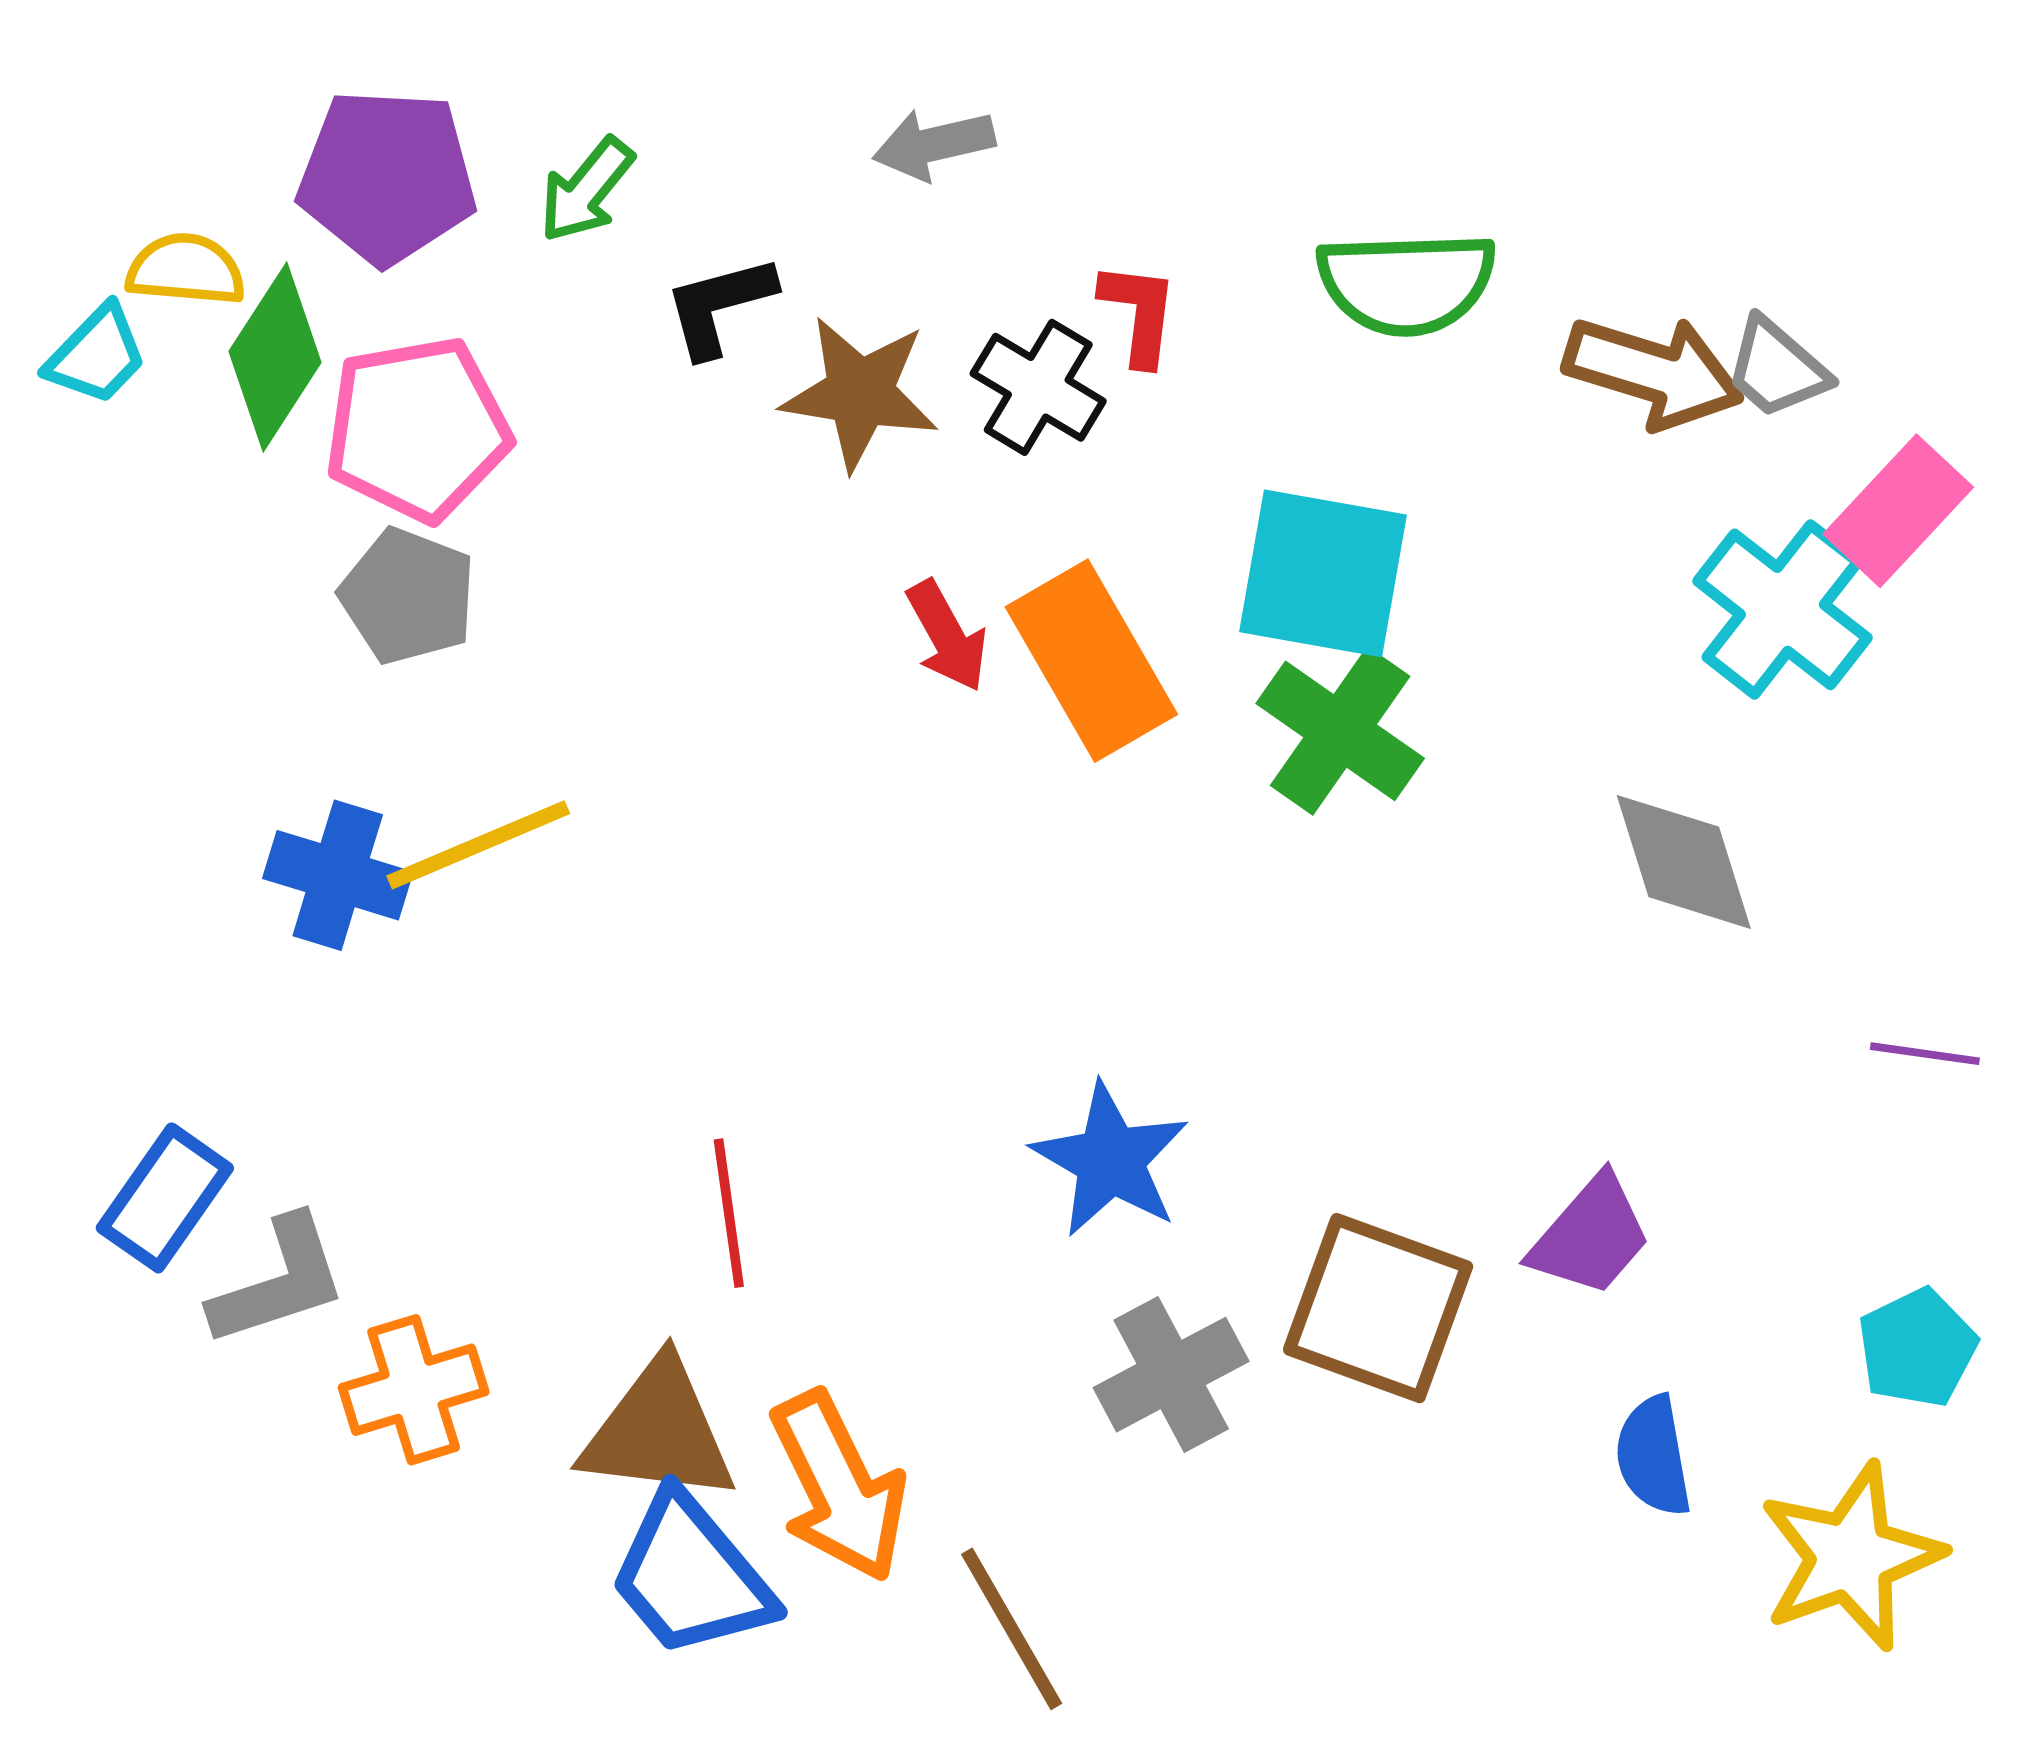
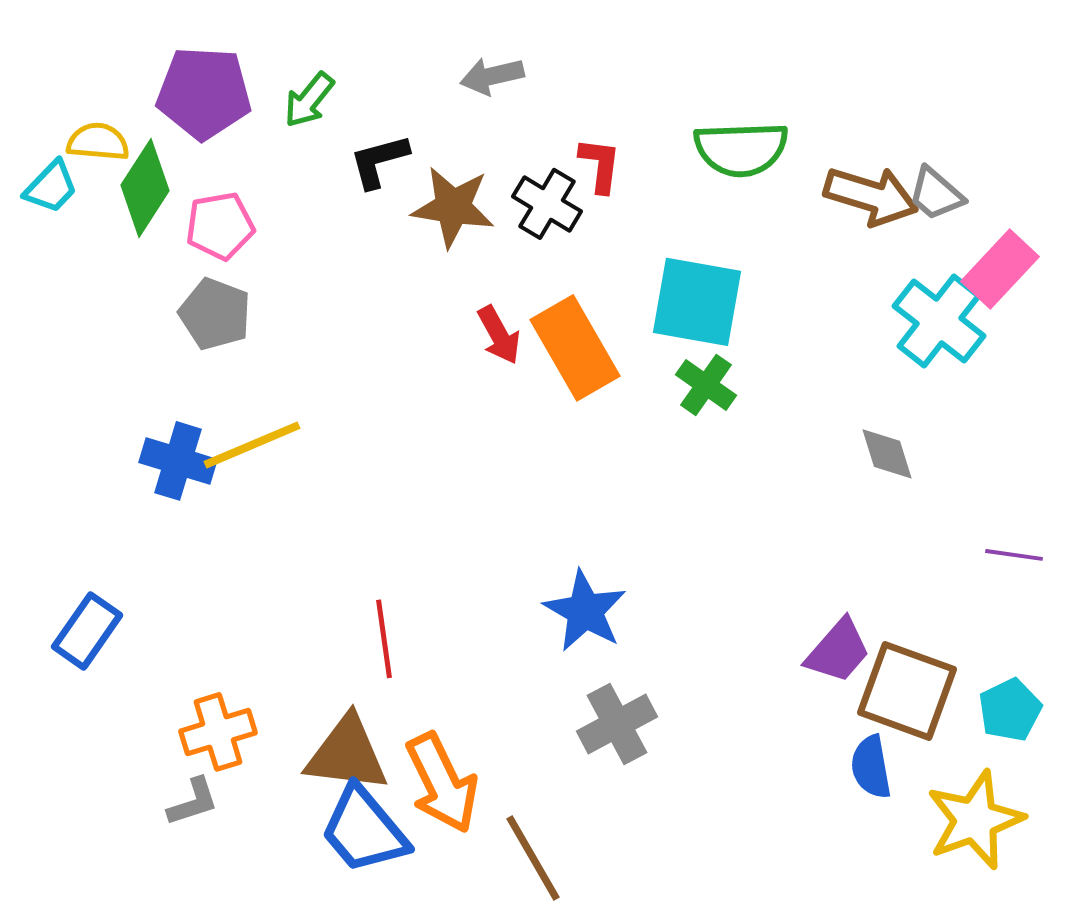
pink pentagon: (417, 429) -> (220, 226), size x0.7
green cross: (1340, 731) -> (706, 385), size x0.7
gray diamond: (1684, 862) -> (887, 454), size x0.7
gray L-shape: (279, 1281) -> (193, 802), moved, size x0.7
brown square: (1378, 1308) -> (907, 691), moved

